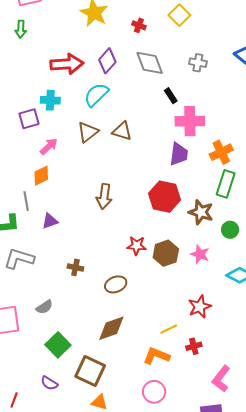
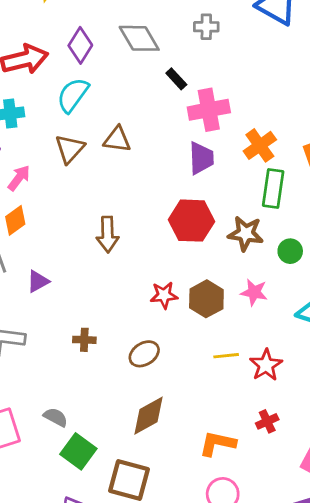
gray semicircle: (44, 307) -> (56, 417), moved, turned -108
yellow line: (169, 329) -> (226, 356), moved, turned 30

